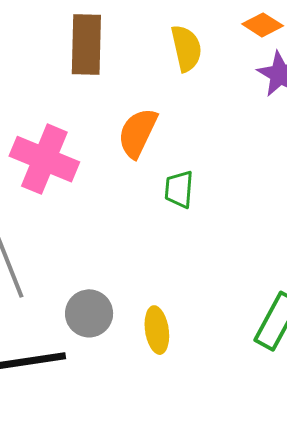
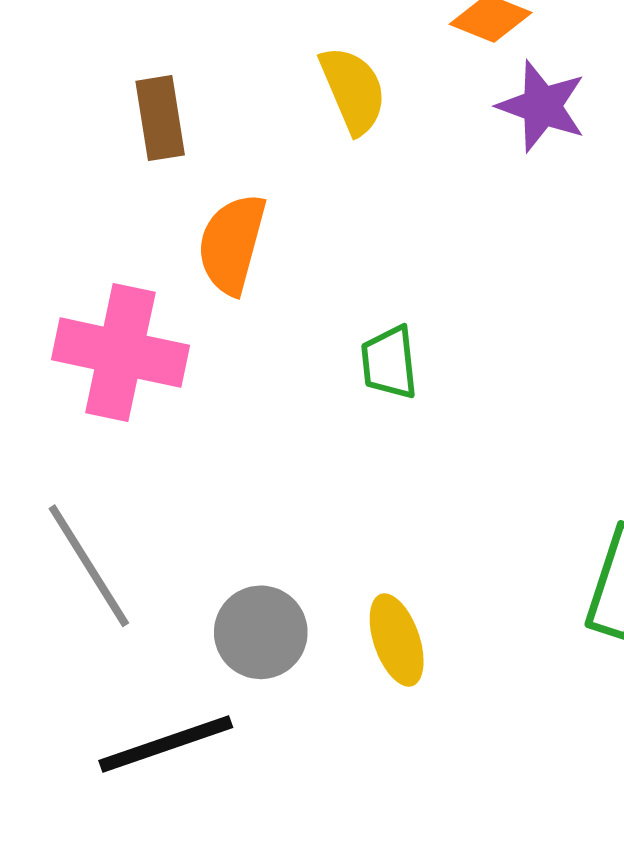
brown rectangle: (86, 44) -> (160, 118), size x0.7
orange semicircle: (138, 133) -> (232, 244), moved

